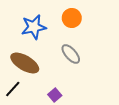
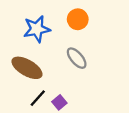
black line: (13, 89) -> (38, 98), moved

